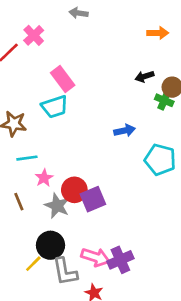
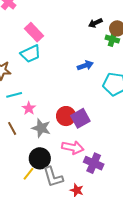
red circle: (74, 190) -> (66, 116), moved
purple square: (93, 199) -> (80, 118), moved
pink arrow: (95, 257) -> (73, 147), moved
purple cross: (120, 260) -> (94, 163), turned -36

